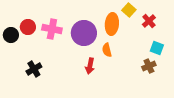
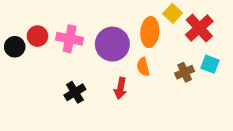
red cross: (149, 21) -> (199, 28), size x1.5
brown cross: (149, 66) -> (185, 72), moved
black cross: (34, 69) -> (75, 92), moved

